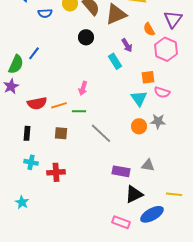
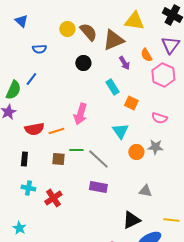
blue semicircle: (45, 13) -> (39, 49), moved
purple arrow: (127, 45) -> (124, 63), moved
orange square: (148, 77) -> (131, 103), moved, turned 32
pink arrow: (83, 88) -> (80, 114), size x1.5
cyan triangle: (139, 98) -> (120, 131), moved
green line: (79, 111) -> (76, 150), moved
purple rectangle: (121, 171) -> (98, 187), moved
red cross: (56, 172) -> (53, 198), turned -30

